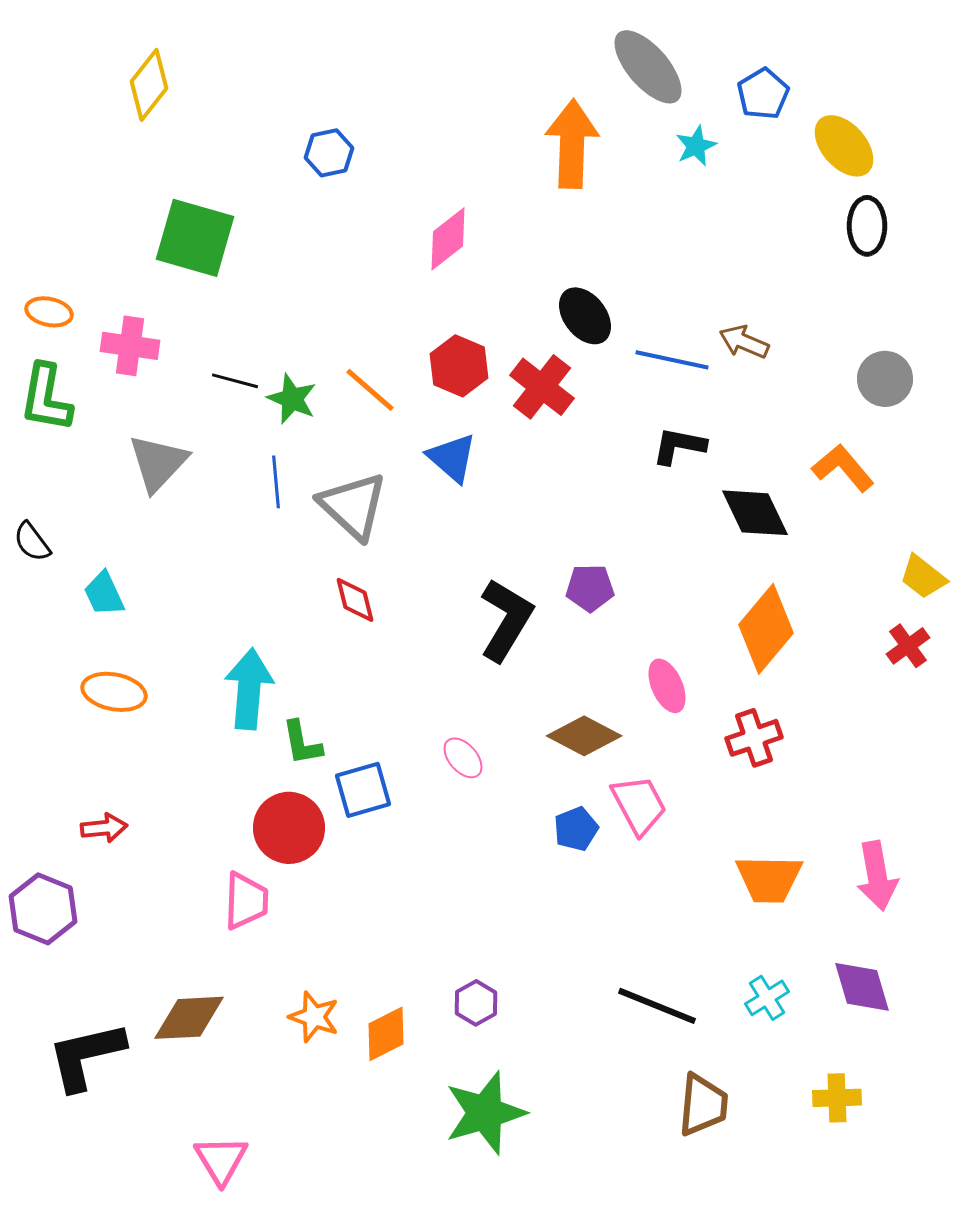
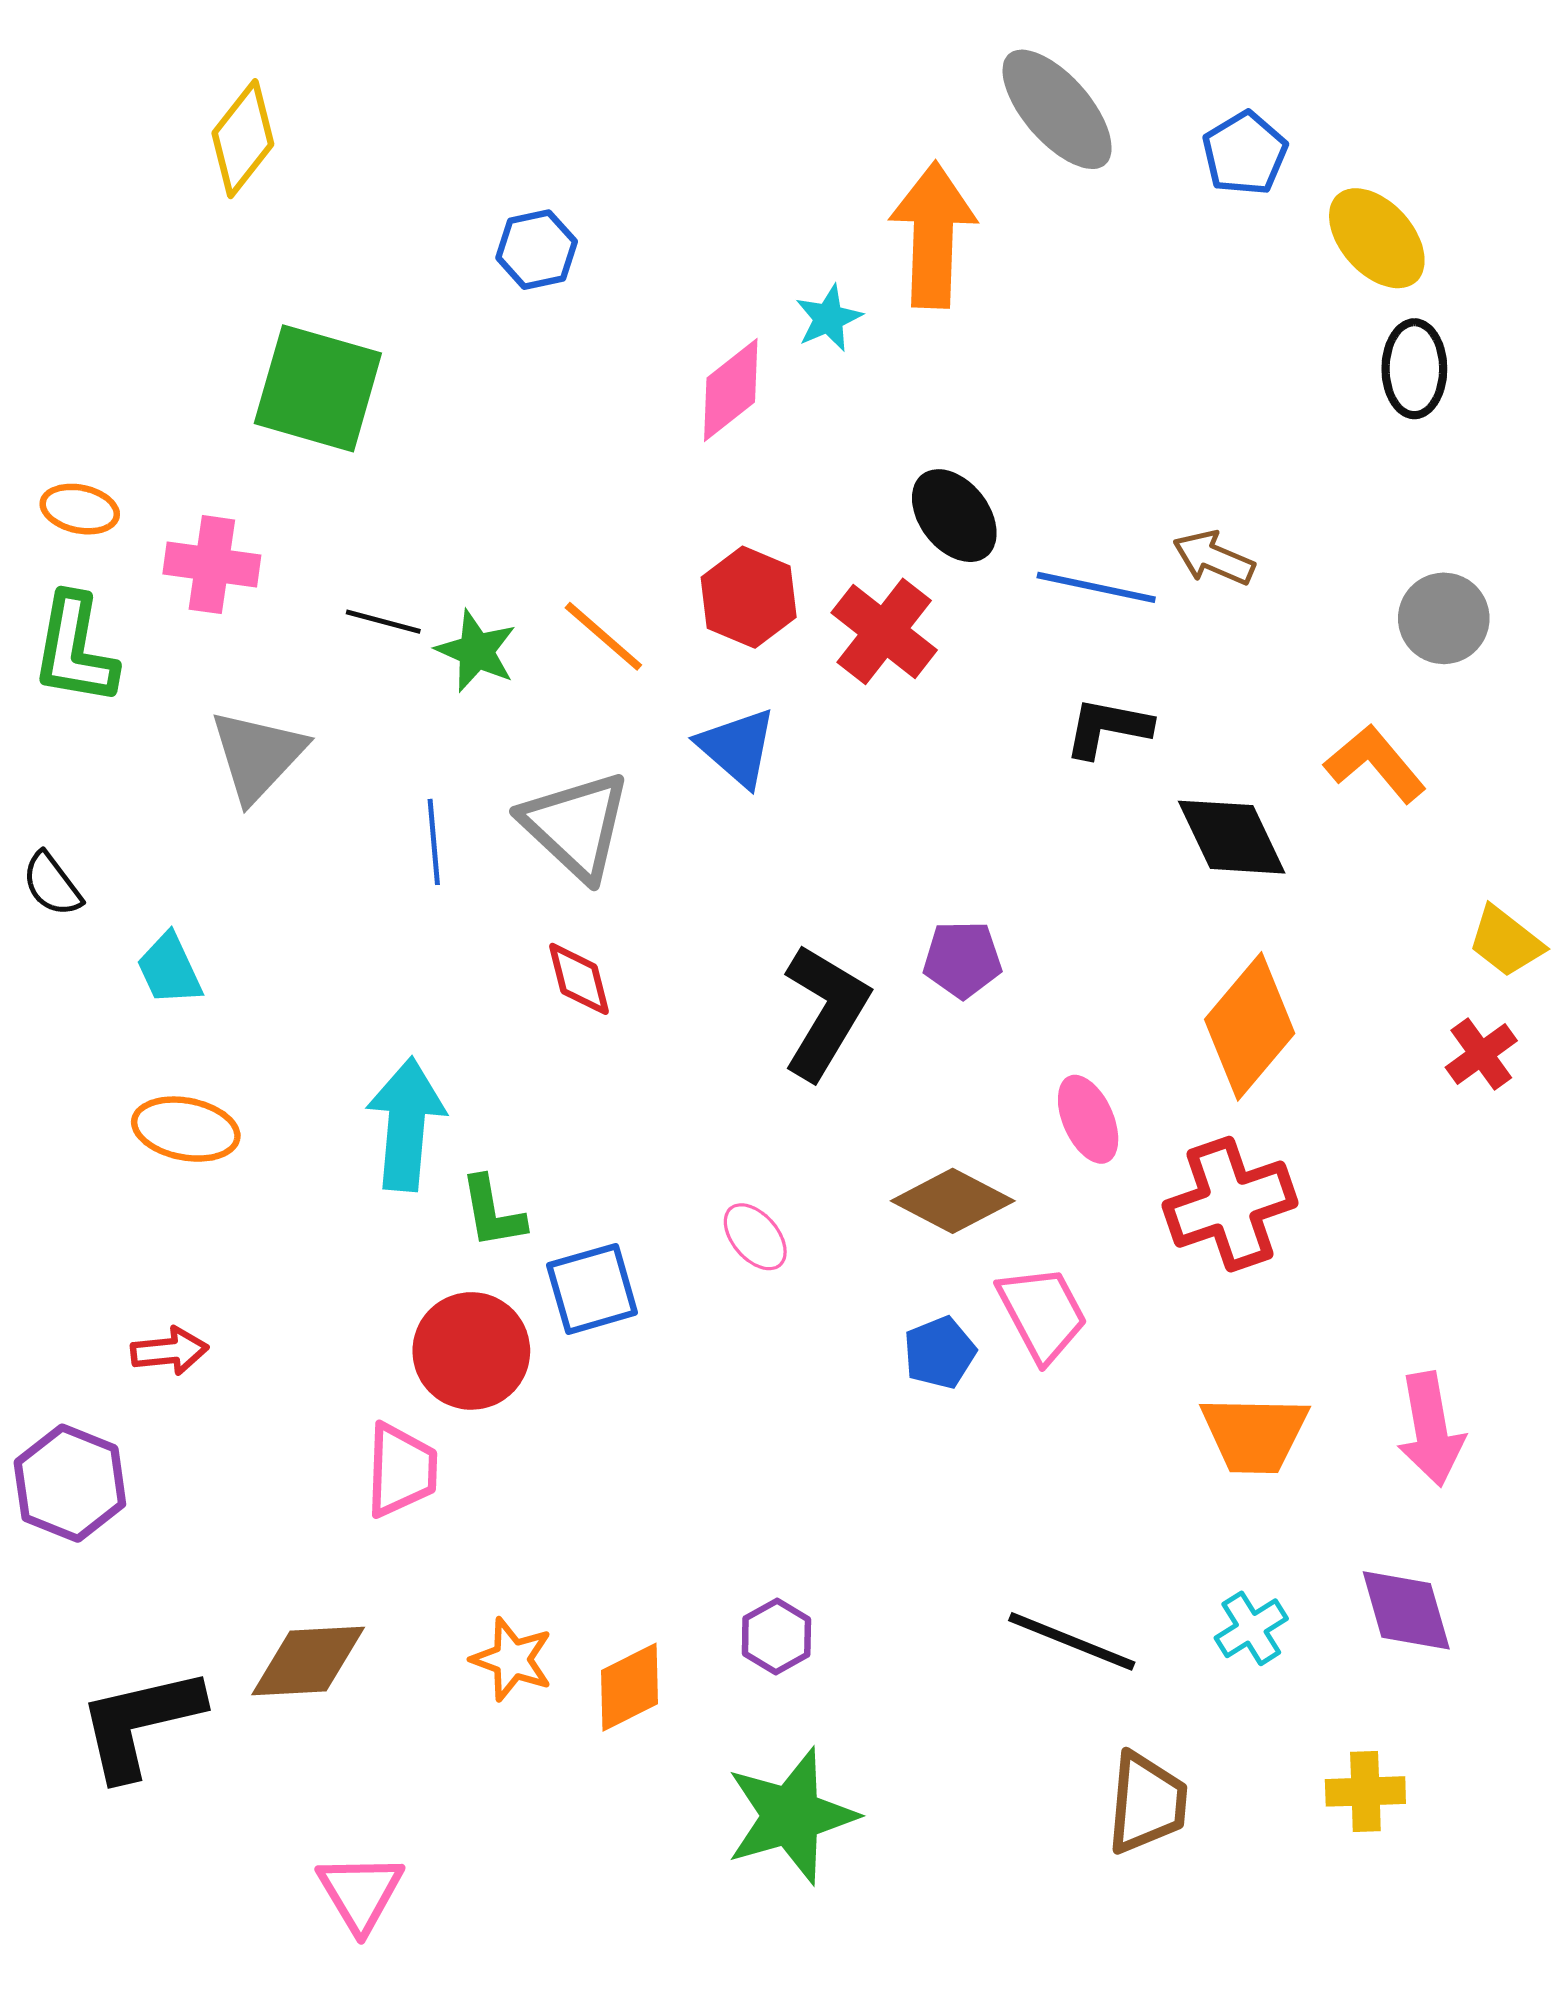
cyan star: (696, 146) -> (829, 318), moved
blue line: (276, 482) -> (434, 842), moved
red cross: (754, 738) -> (1230, 1204), size x1.4

